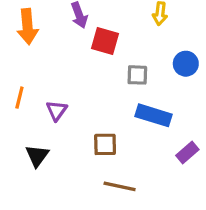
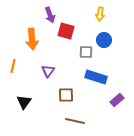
orange arrow: (28, 27) -> (32, 39), moved
blue circle: (186, 64) -> (104, 40), moved
purple triangle: (57, 111) -> (48, 71), moved

